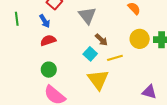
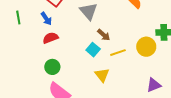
yellow circle: (140, 39) -> (146, 47), moved
yellow triangle: (98, 80) -> (102, 75), size x0.7
purple triangle: (149, 92) -> (154, 85), turned -35

